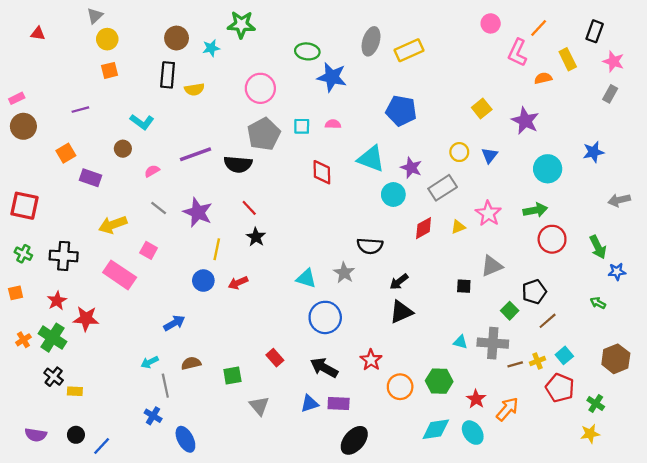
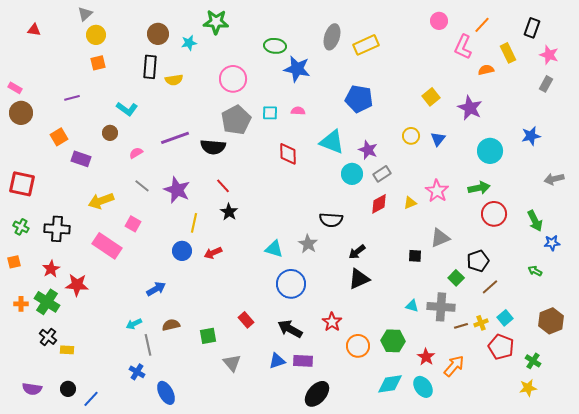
pink rectangle: (17, 98) -> (15, 88), turned 56
gray rectangle: (443, 188) -> (382, 174), moved, size x0.7
orange cross: (23, 340) -> (21, 304), turned 32

